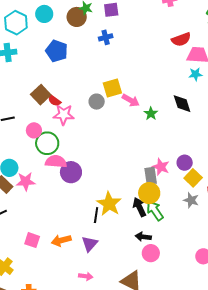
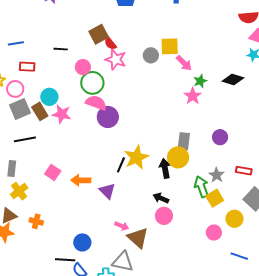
black diamond: (182, 104) -> (233, 80), turned -70
pink star: (161, 167) -> (193, 96), moved
yellow square: (193, 178) -> (215, 198), moved
green arrow: (155, 211) -> (201, 187), moved
purple triangle: (90, 244) -> (107, 191), turned -42
pink arrow: (86, 276) -> (122, 226), moved

